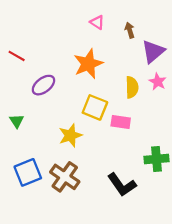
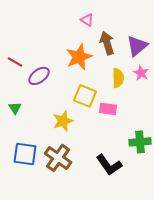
brown arrow: (130, 30) -> (107, 43), moved, size x1.6
red line: (17, 56) -> (15, 62), moved
blue square: (28, 172) -> (25, 154), turned 30

